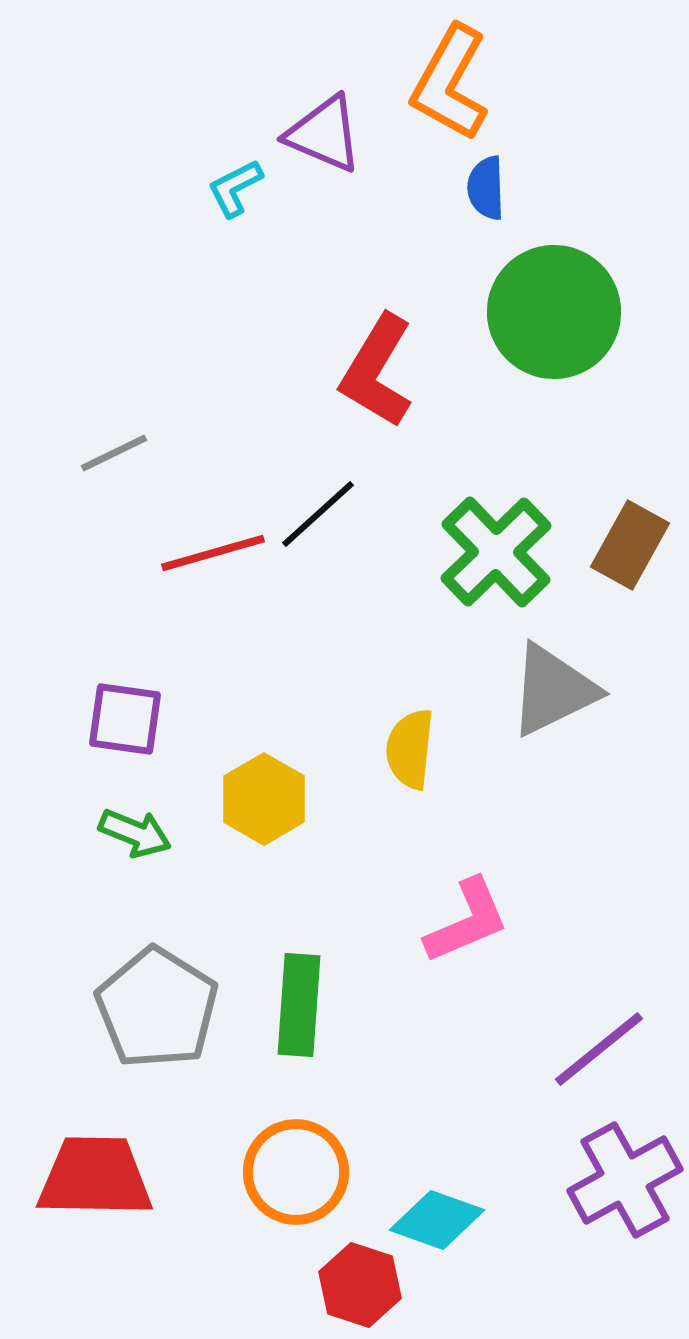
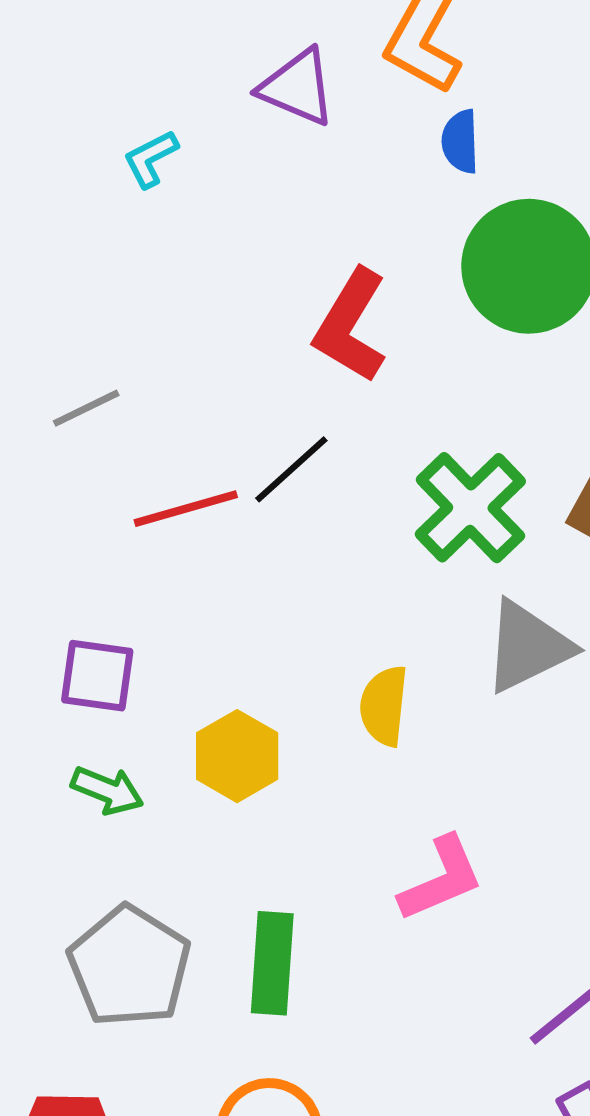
cyan L-shape: (235, 188) -> (151, 159), moved

